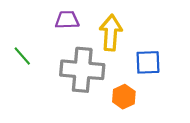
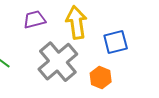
gray cross: (82, 70) -> (58, 62), turned -33

